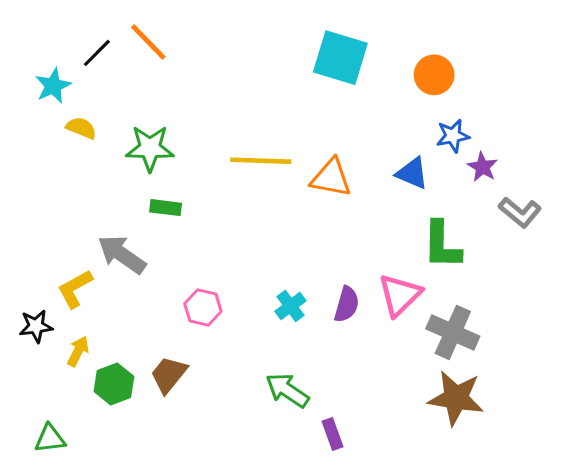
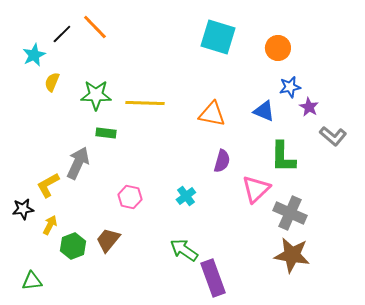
yellow semicircle: (81, 128) -> (52, 82), turned -90
yellow line: (261, 161) -> (145, 103), moved
gray arrow: (122, 254) -> (78, 163), turned 80
purple semicircle: (347, 304) -> (222, 161), moved
purple rectangle: (333, 434) -> (213, 278), size x1.8

